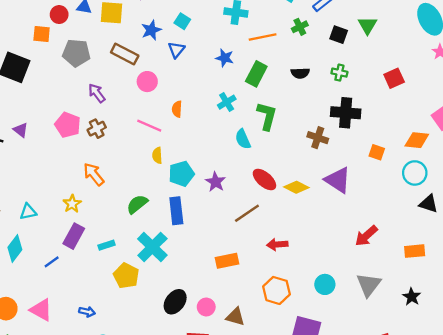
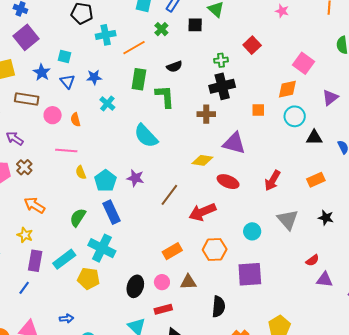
blue star: (225, 58) -> (94, 77), moved
green cross: (339, 73) -> (221, 60), moved
cyan cross: (227, 102) -> (107, 103), moved
orange semicircle: (177, 109) -> (75, 120), moved
green L-shape: (267, 116) -> (165, 96), moved
cyan semicircle: (243, 139) -> (146, 136), size x1.5
red ellipse: (264, 180) -> (228, 182), moved
red arrow: (277, 244) -> (202, 212), size x1.5
cyan rectangle: (107, 245) -> (64, 259), size x1.6
orange rectangle: (227, 261) -> (172, 251), moved

